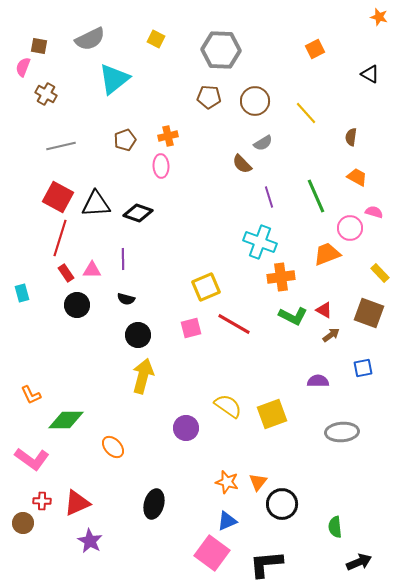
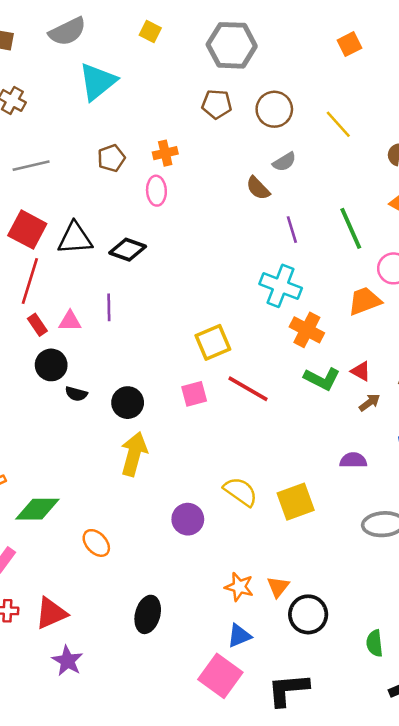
orange cross: (281, 277) -> (307, 330), turned 36
black semicircle: (126, 299) -> (76, 394), moved

